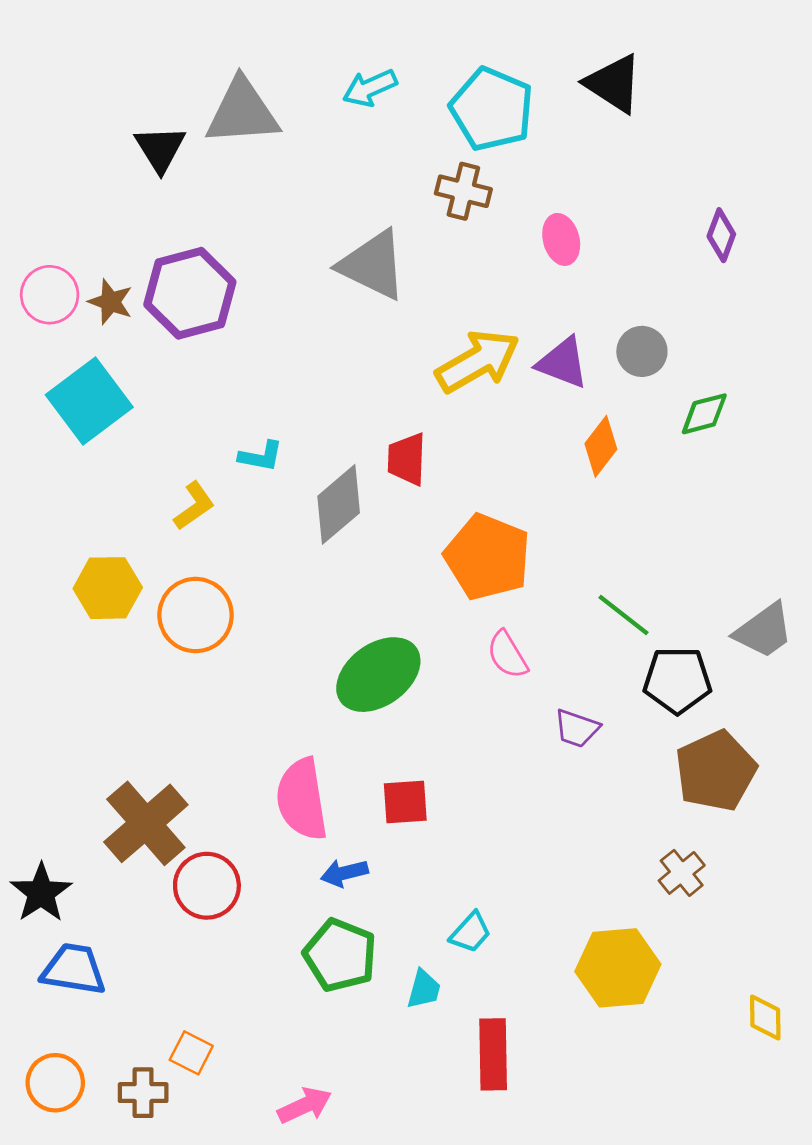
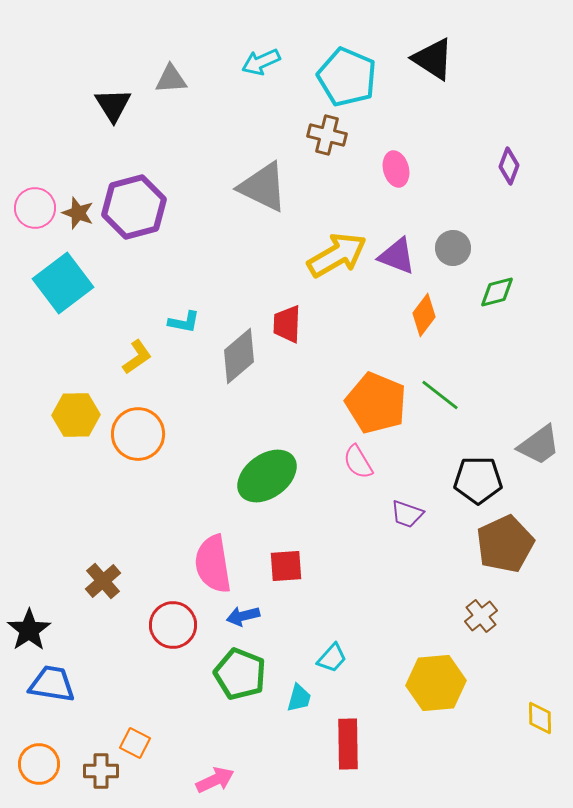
gray triangle: (242, 112) -> (171, 79), size x0.6
orange pentagon: (487, 557) -> (376, 403), moved
green line: (624, 615) -> (440, 395), moved
brown cross: (146, 823) -> (103, 581), size x0.6
red circle: (207, 886) -> (173, 625), moved

